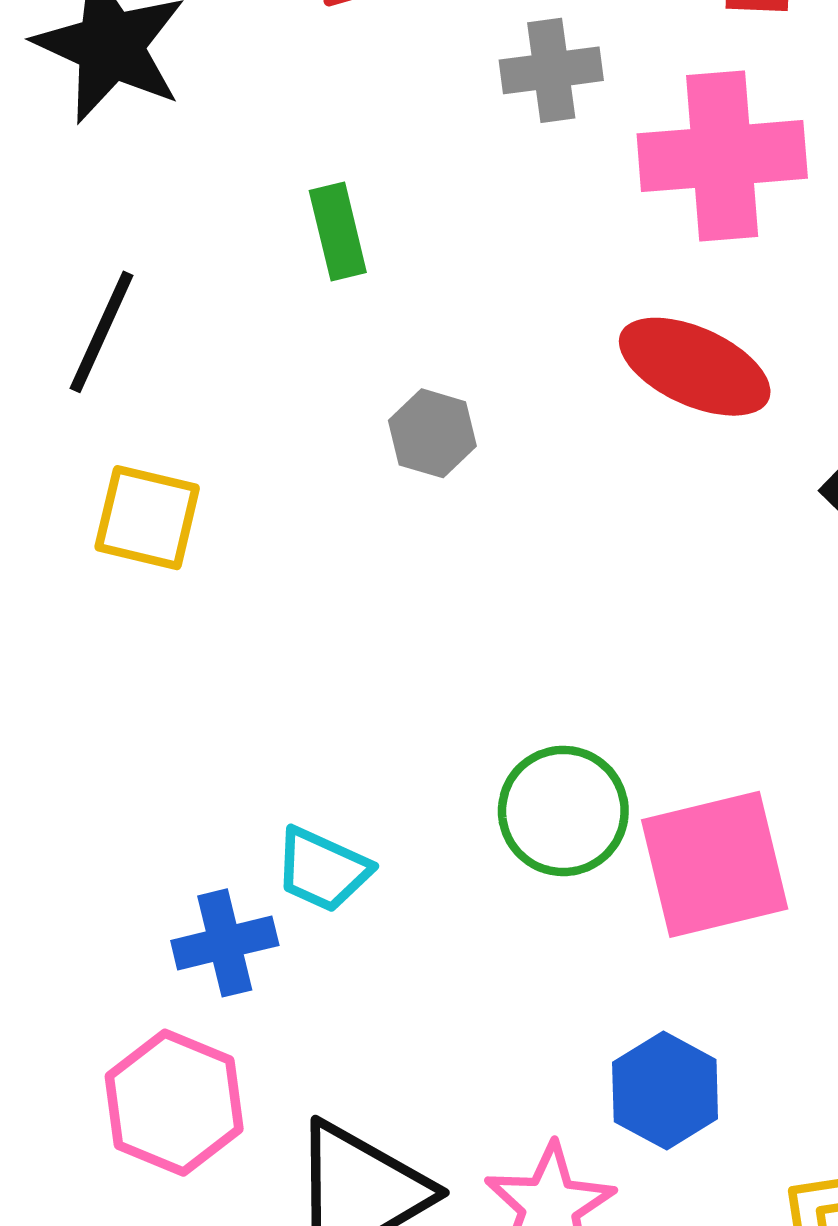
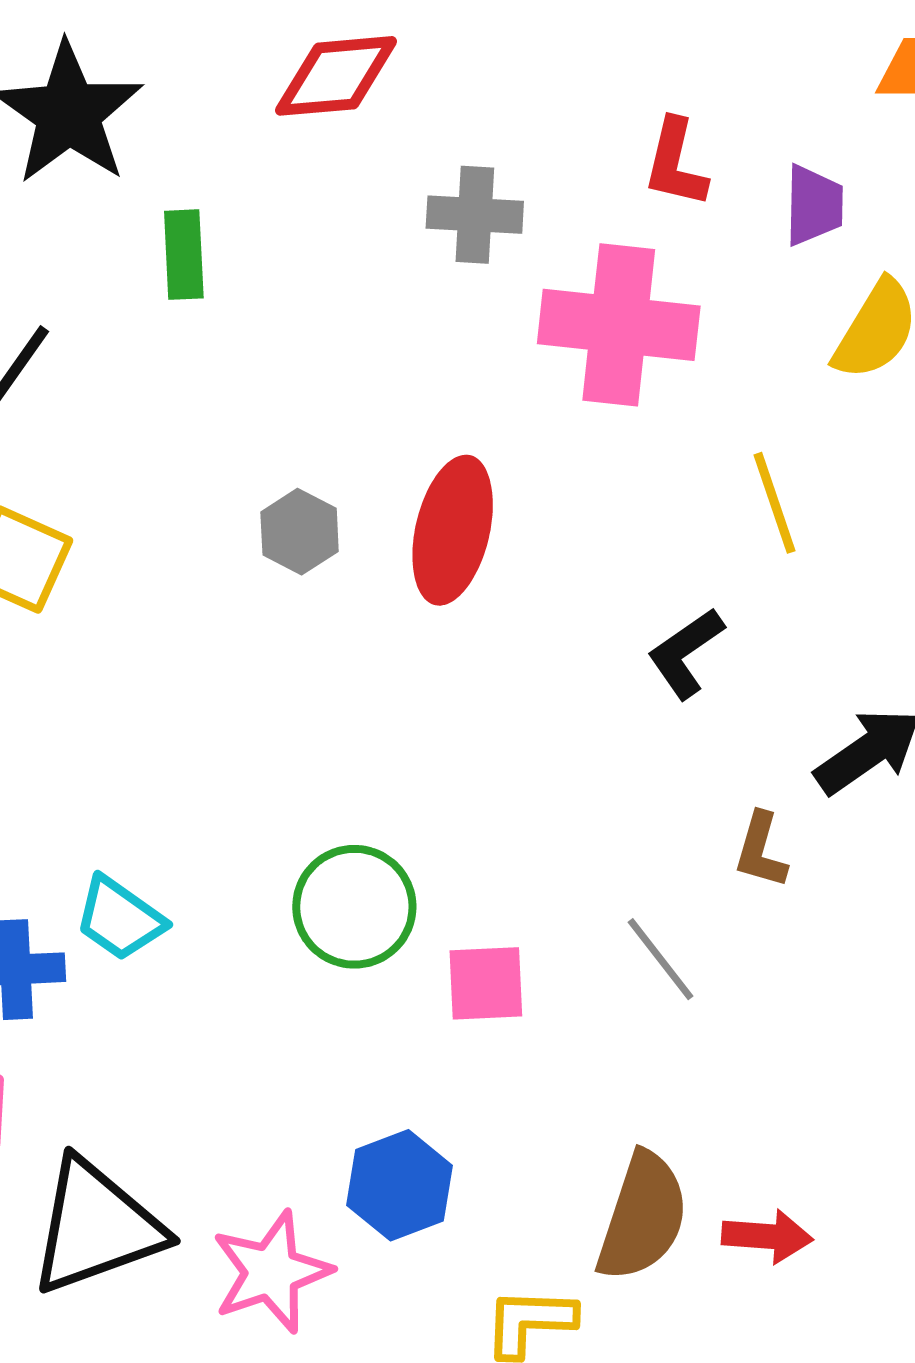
green rectangle: (338, 231) -> (184, 255), moved
red ellipse: (695, 367) -> (453, 530), moved, turned 68
pink square: (715, 864) -> (486, 983), size x0.6

